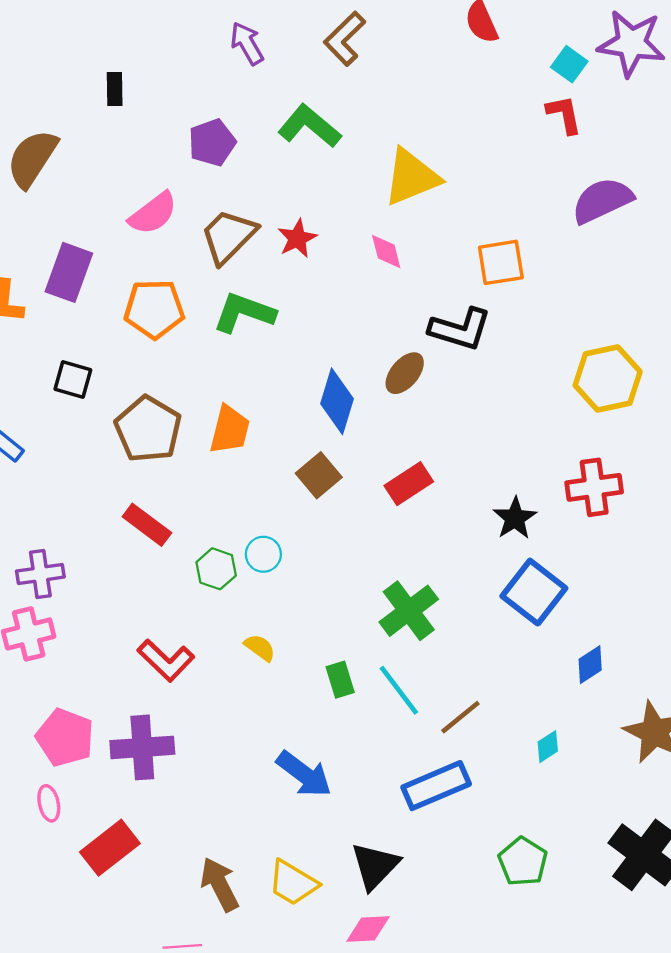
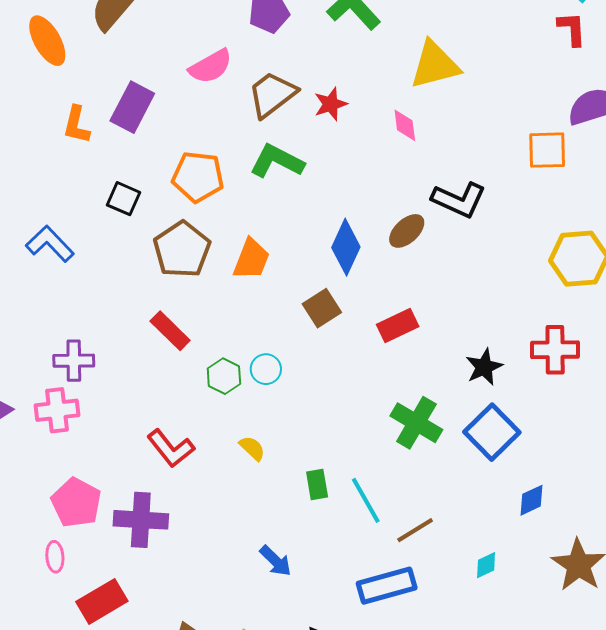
orange square: (501, 262) -> (547, 150), moved
orange pentagon: (154, 309) -> (198, 177), moved
green cross: (409, 611) -> (416, 423), moved, turned -30
blue arrow: (304, 774) -> (276, 561), size x0.7

